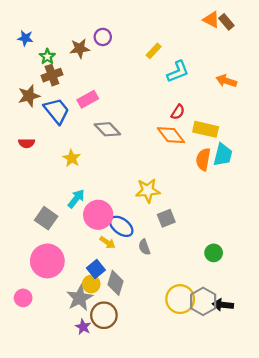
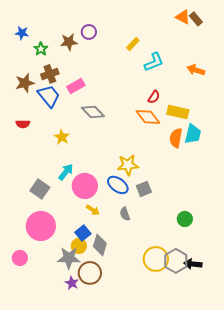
brown cross: (52, 75) -> (50, 74), moved
blue ellipse: (121, 226) -> (118, 185), moved
gray star: (80, 298) -> (69, 258), turned 30

